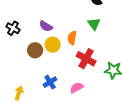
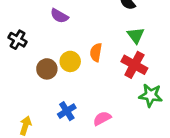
green triangle: (94, 24) -> (136, 35), moved
purple semicircle: (46, 26) -> (59, 16), moved
red cross: (86, 59) -> (134, 65), moved

